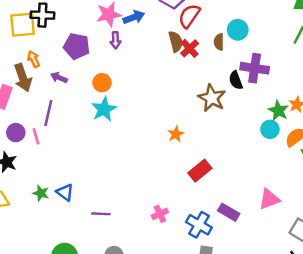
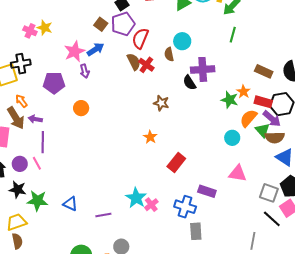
purple arrow: (59, 78) -> (35, 119), moved
brown star: (212, 98) -> (161, 103), moved, size x0.7
cyan star: (104, 109) -> (136, 198), moved
cyan circle: (270, 129) -> (232, 138), moved
green star: (41, 193) -> (37, 201), moved, size x1.5
pink triangle: (269, 199) -> (238, 173), turned 42

